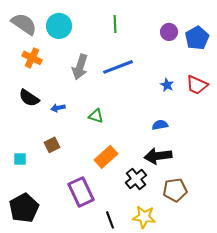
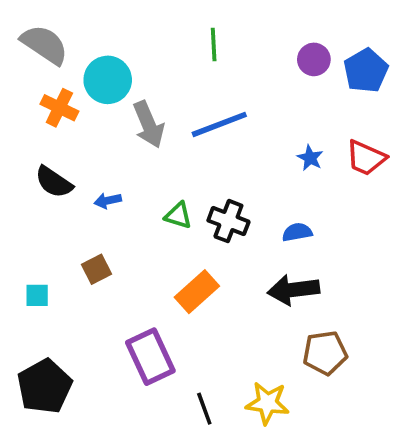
cyan circle: (59, 26) -> (108, 80), moved
gray arrow: (80, 67) -> (149, 124), turned -40
black cross: (136, 179) -> (228, 221), moved, turned -30

